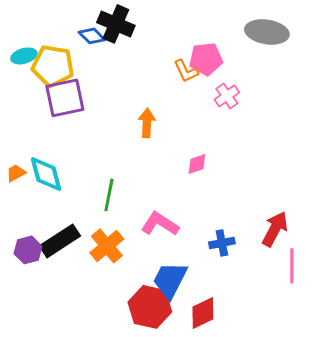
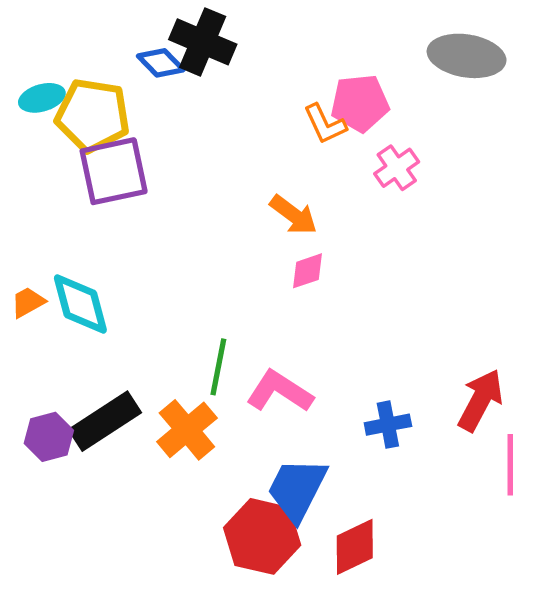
orange arrow: (147, 123) -> (294, 215), moved, turned 124
pink diamond: (197, 164) -> (308, 271), moved
green line: (109, 195) -> (218, 367), moved

